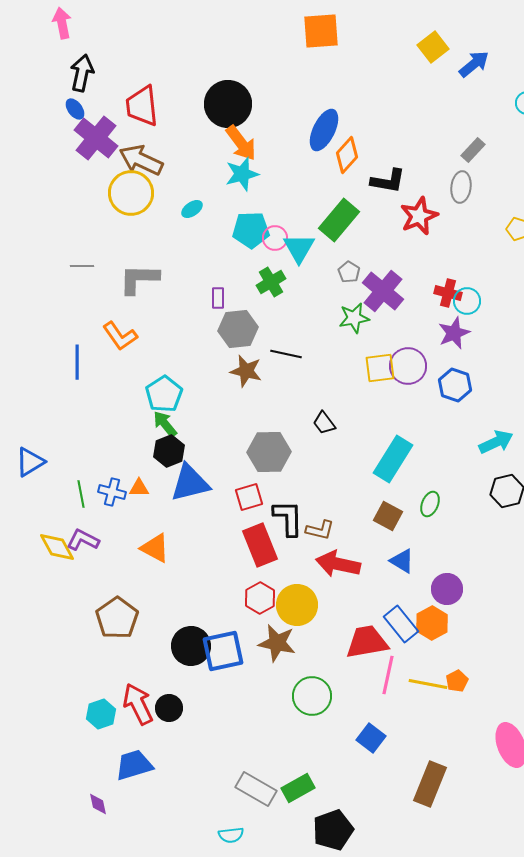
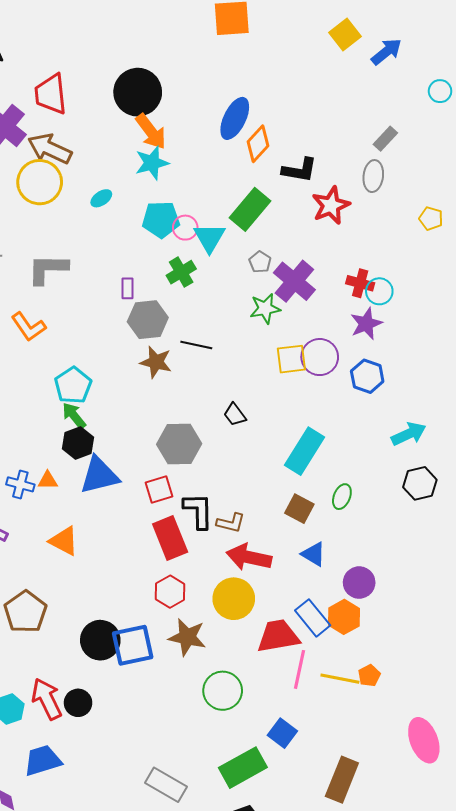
yellow circle: (297, 605) -> (234, 599), moved
green rectangle: (298, 788) -> (243, 768), moved, size x1.4

